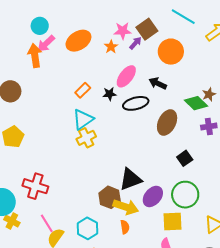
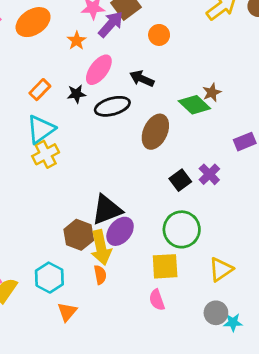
purple arrow: (135, 43) -> (111, 24), size x1.5
orange star: (111, 47) -> (77, 41), moved
orange circle: (171, 52) -> (159, 35), size x0.6
purple cross: (209, 127) -> (209, 174), moved, turned -35
purple ellipse: (153, 196) -> (120, 231), moved
yellow arrow: (126, 207) -> (101, 248), turned 60

